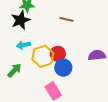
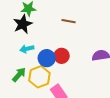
yellow hexagon: (43, 56) -> (39, 77), moved
blue circle: (63, 68) -> (47, 58), moved

